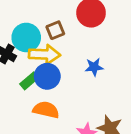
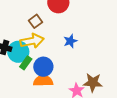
cyan circle: (26, 37) -> (18, 52), moved
blue circle: (47, 76) -> (43, 67), moved

